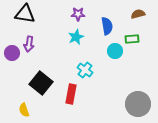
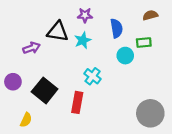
black triangle: (25, 14) -> (58, 32), moved
purple arrow: (29, 44) -> (31, 48), turned -119
purple circle: (12, 53) -> (13, 82), moved
yellow semicircle: (24, 110) -> (26, 120), turned -136

